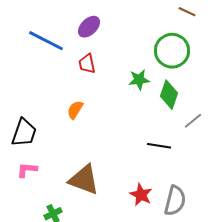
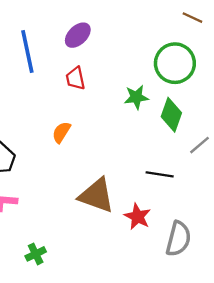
blue line: (46, 41) -> (27, 51), turned 51
brown triangle: (84, 180) -> (96, 195), moved
red star: (141, 195) -> (137, 217), moved

